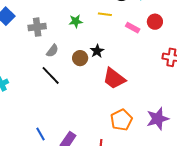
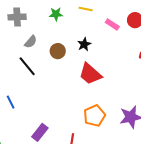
black star: (97, 51) -> (84, 44), moved
blue line: (41, 134) -> (11, 102), moved

